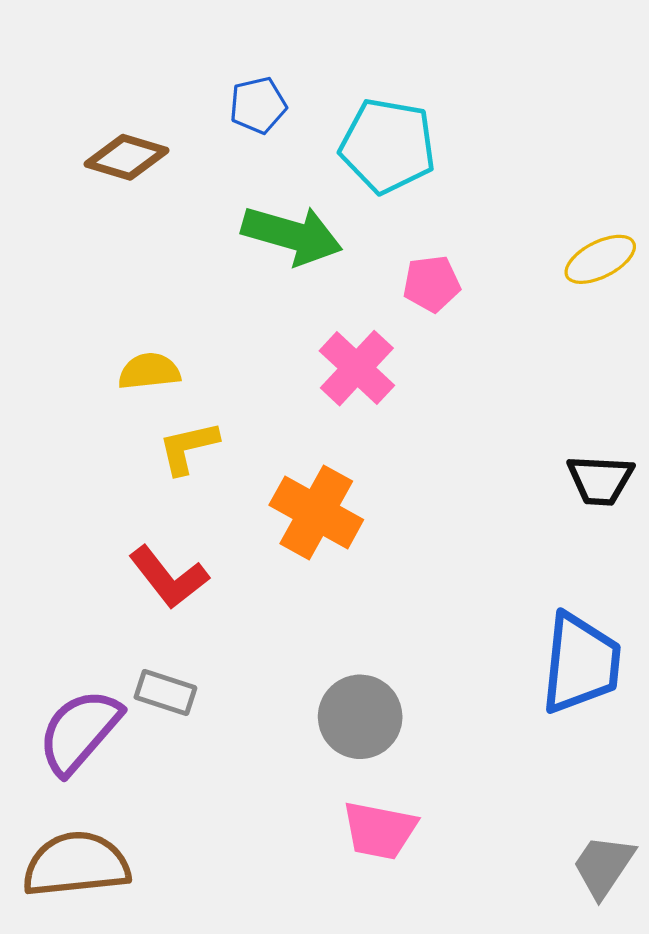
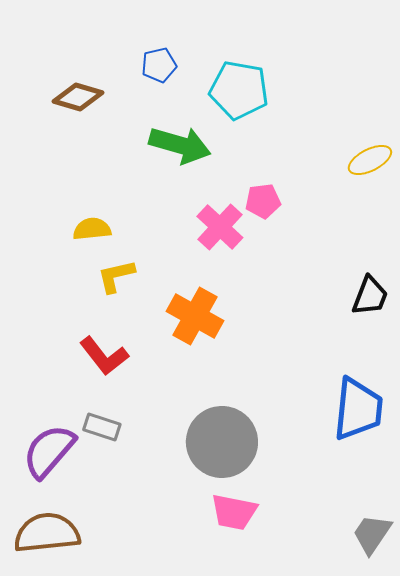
pink pentagon: (432, 284) -> (263, 201), moved
black trapezoid: (600, 480) -> (370, 296), turned -72
gray circle: (360, 717) -> (222, 442), size x1.4

